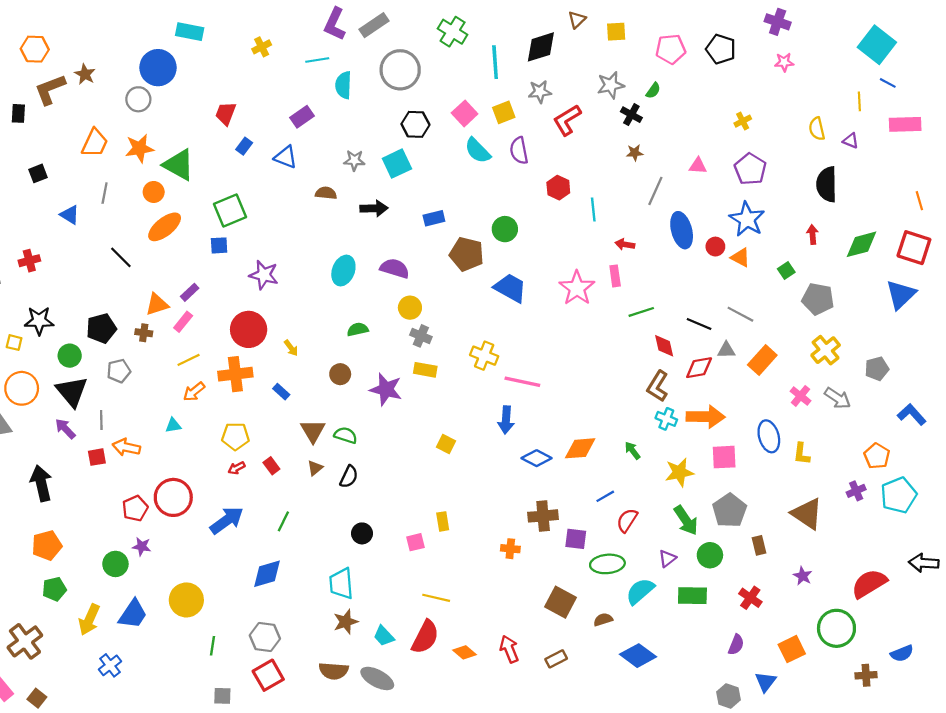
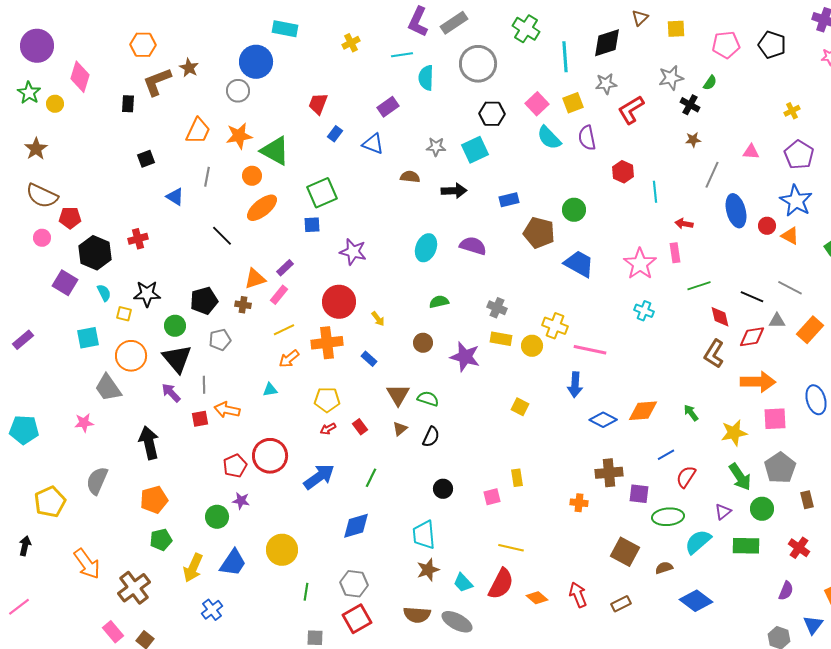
yellow circle: (410, 308) -> (532, 346), moved
cyan cross: (666, 419) -> (644, 311), moved

